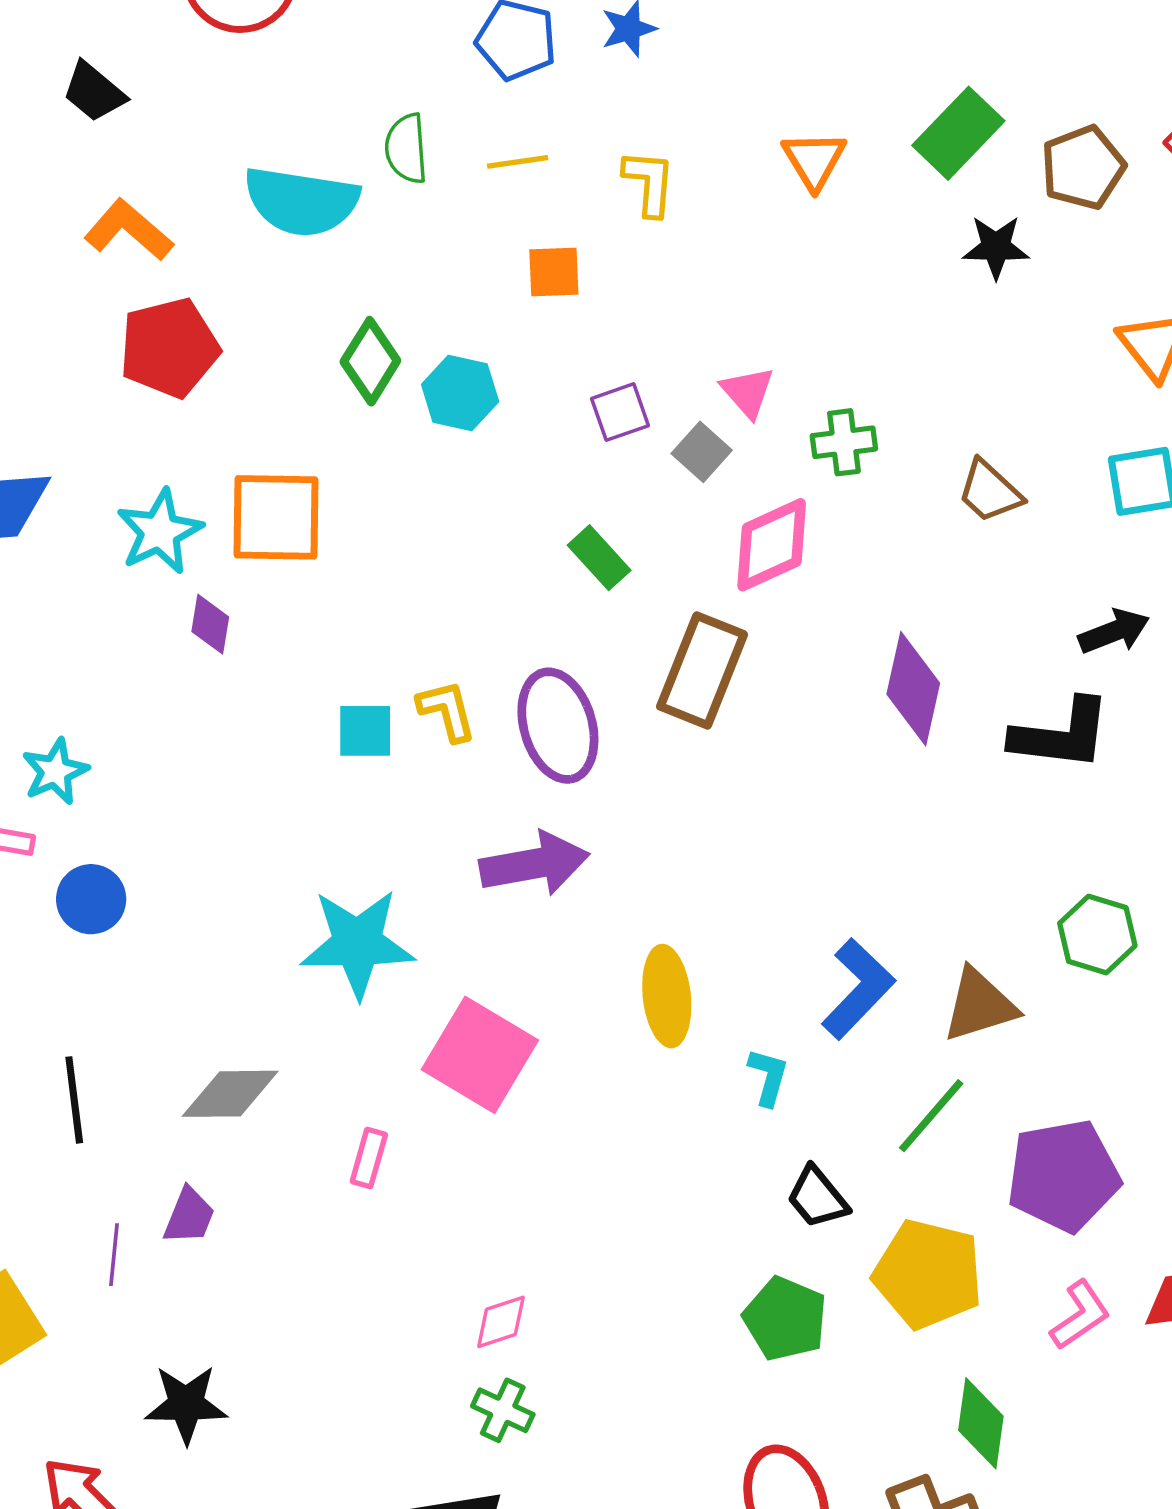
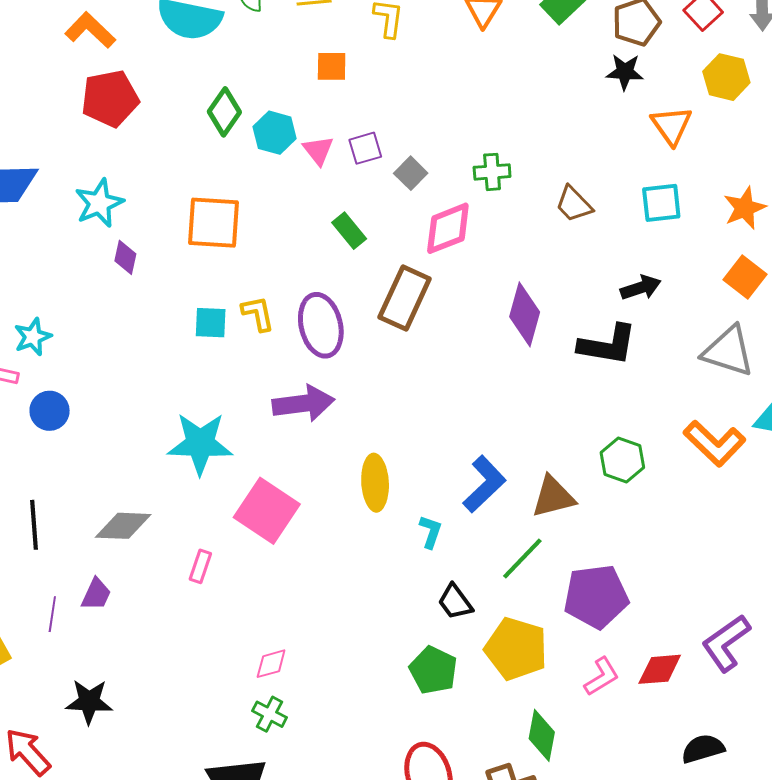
black star: (996, 247) -> (625, 72), moved
pink triangle: (748, 392) -> (318, 150), moved
orange square: (276, 517) -> (214, 223), moved

